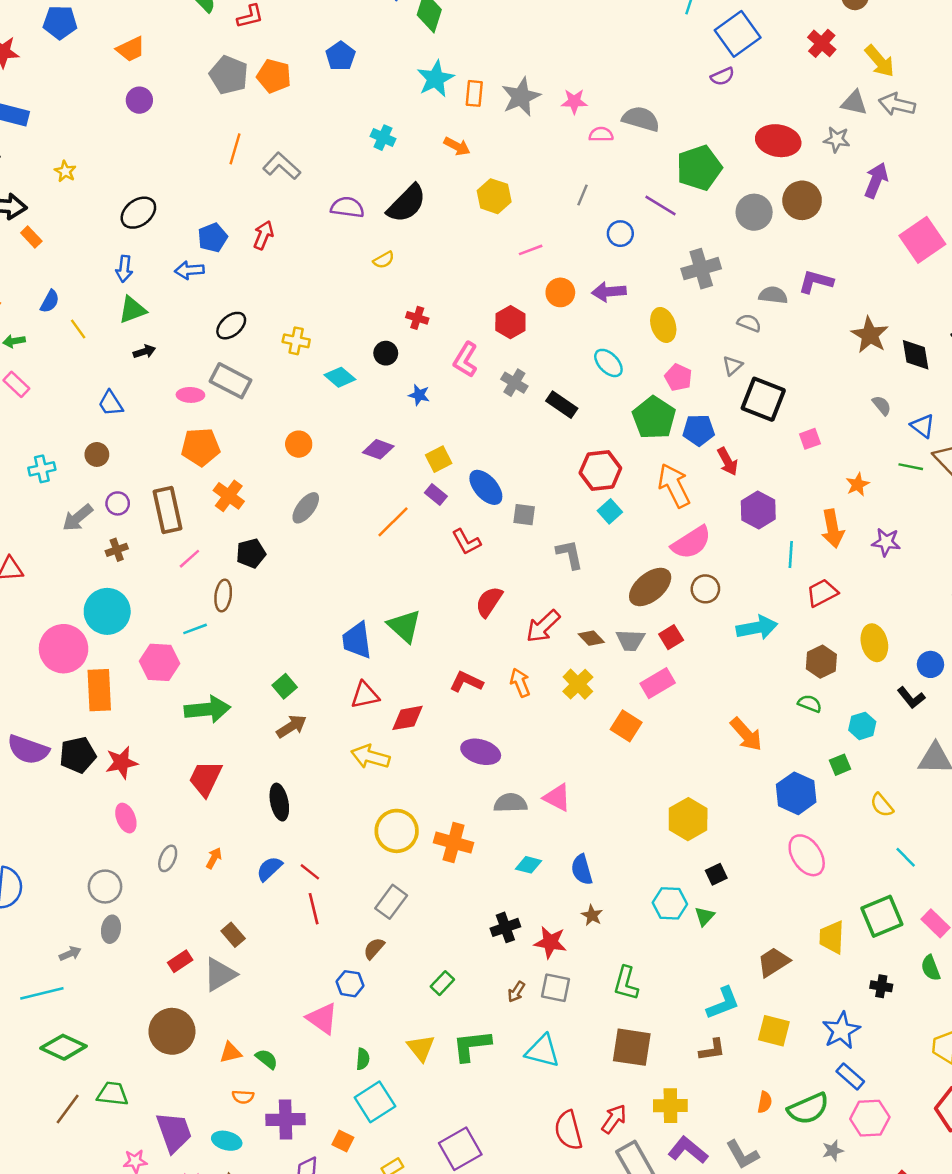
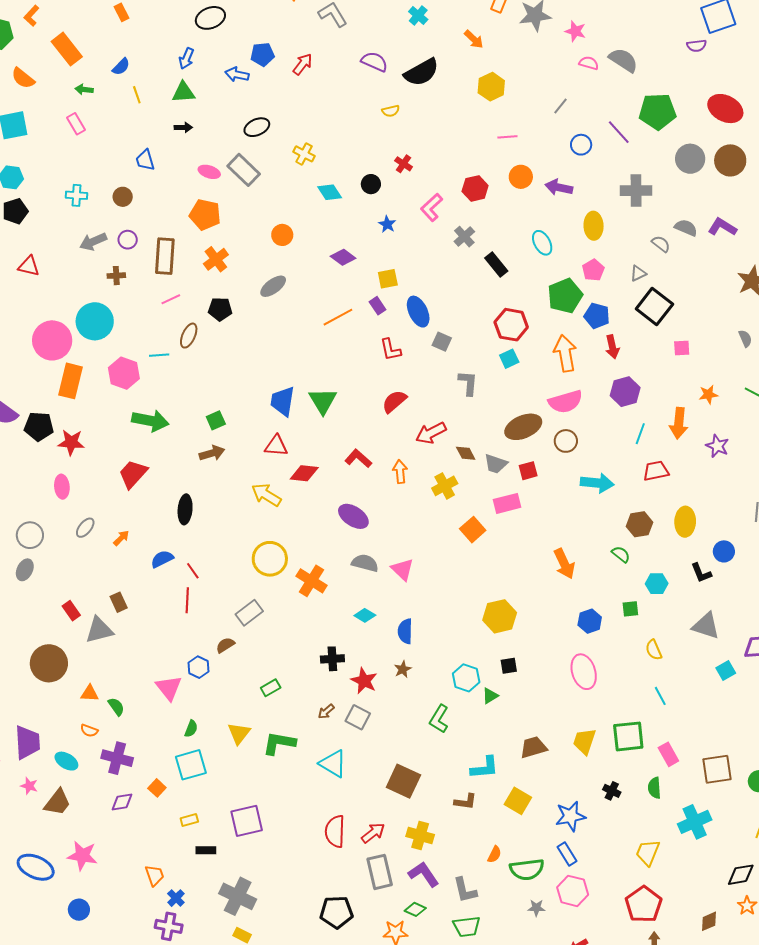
blue hexagon: (796, 793) -> (590, 621), size x0.7
red rectangle: (180, 961) -> (71, 611), turned 72
green L-shape: (626, 983) -> (439, 719), moved

